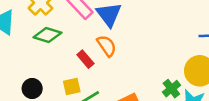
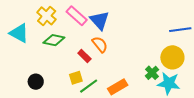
black circle: (32, 89) -> (36, 82), moved

